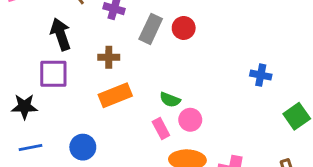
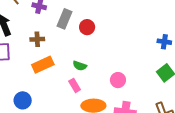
red circle: (184, 28) -> (87, 27), moved
blue cross: (261, 75) -> (164, 42), moved
pink circle: (190, 120) -> (118, 80), moved

